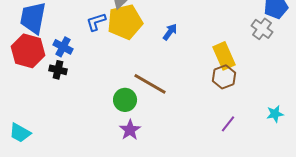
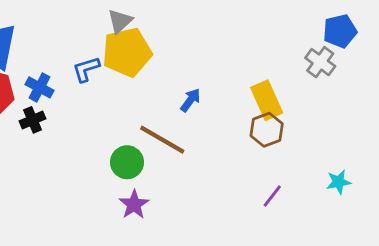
blue L-shape: (96, 22) -> (86, 69), moved
blue arrow: (170, 32) -> (190, 100), moved
black cross: (58, 70) -> (32, 120), turned -36

